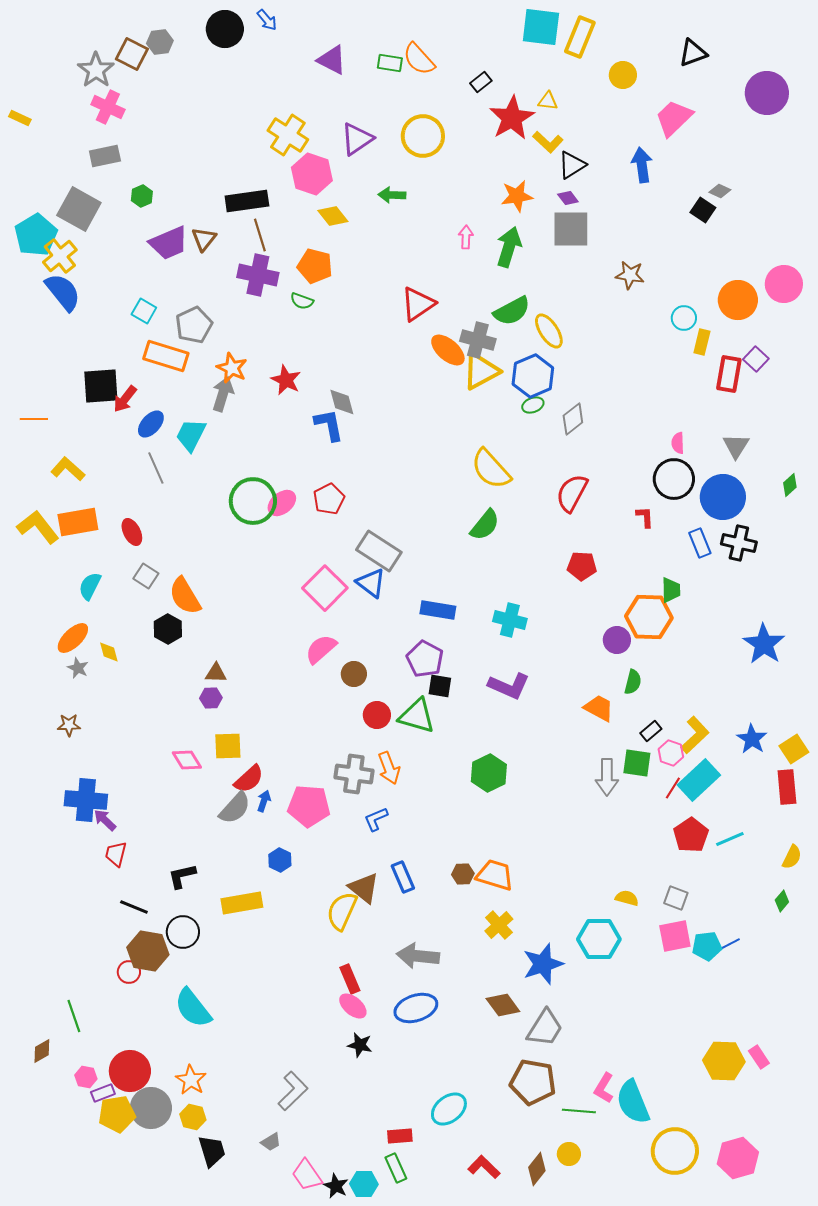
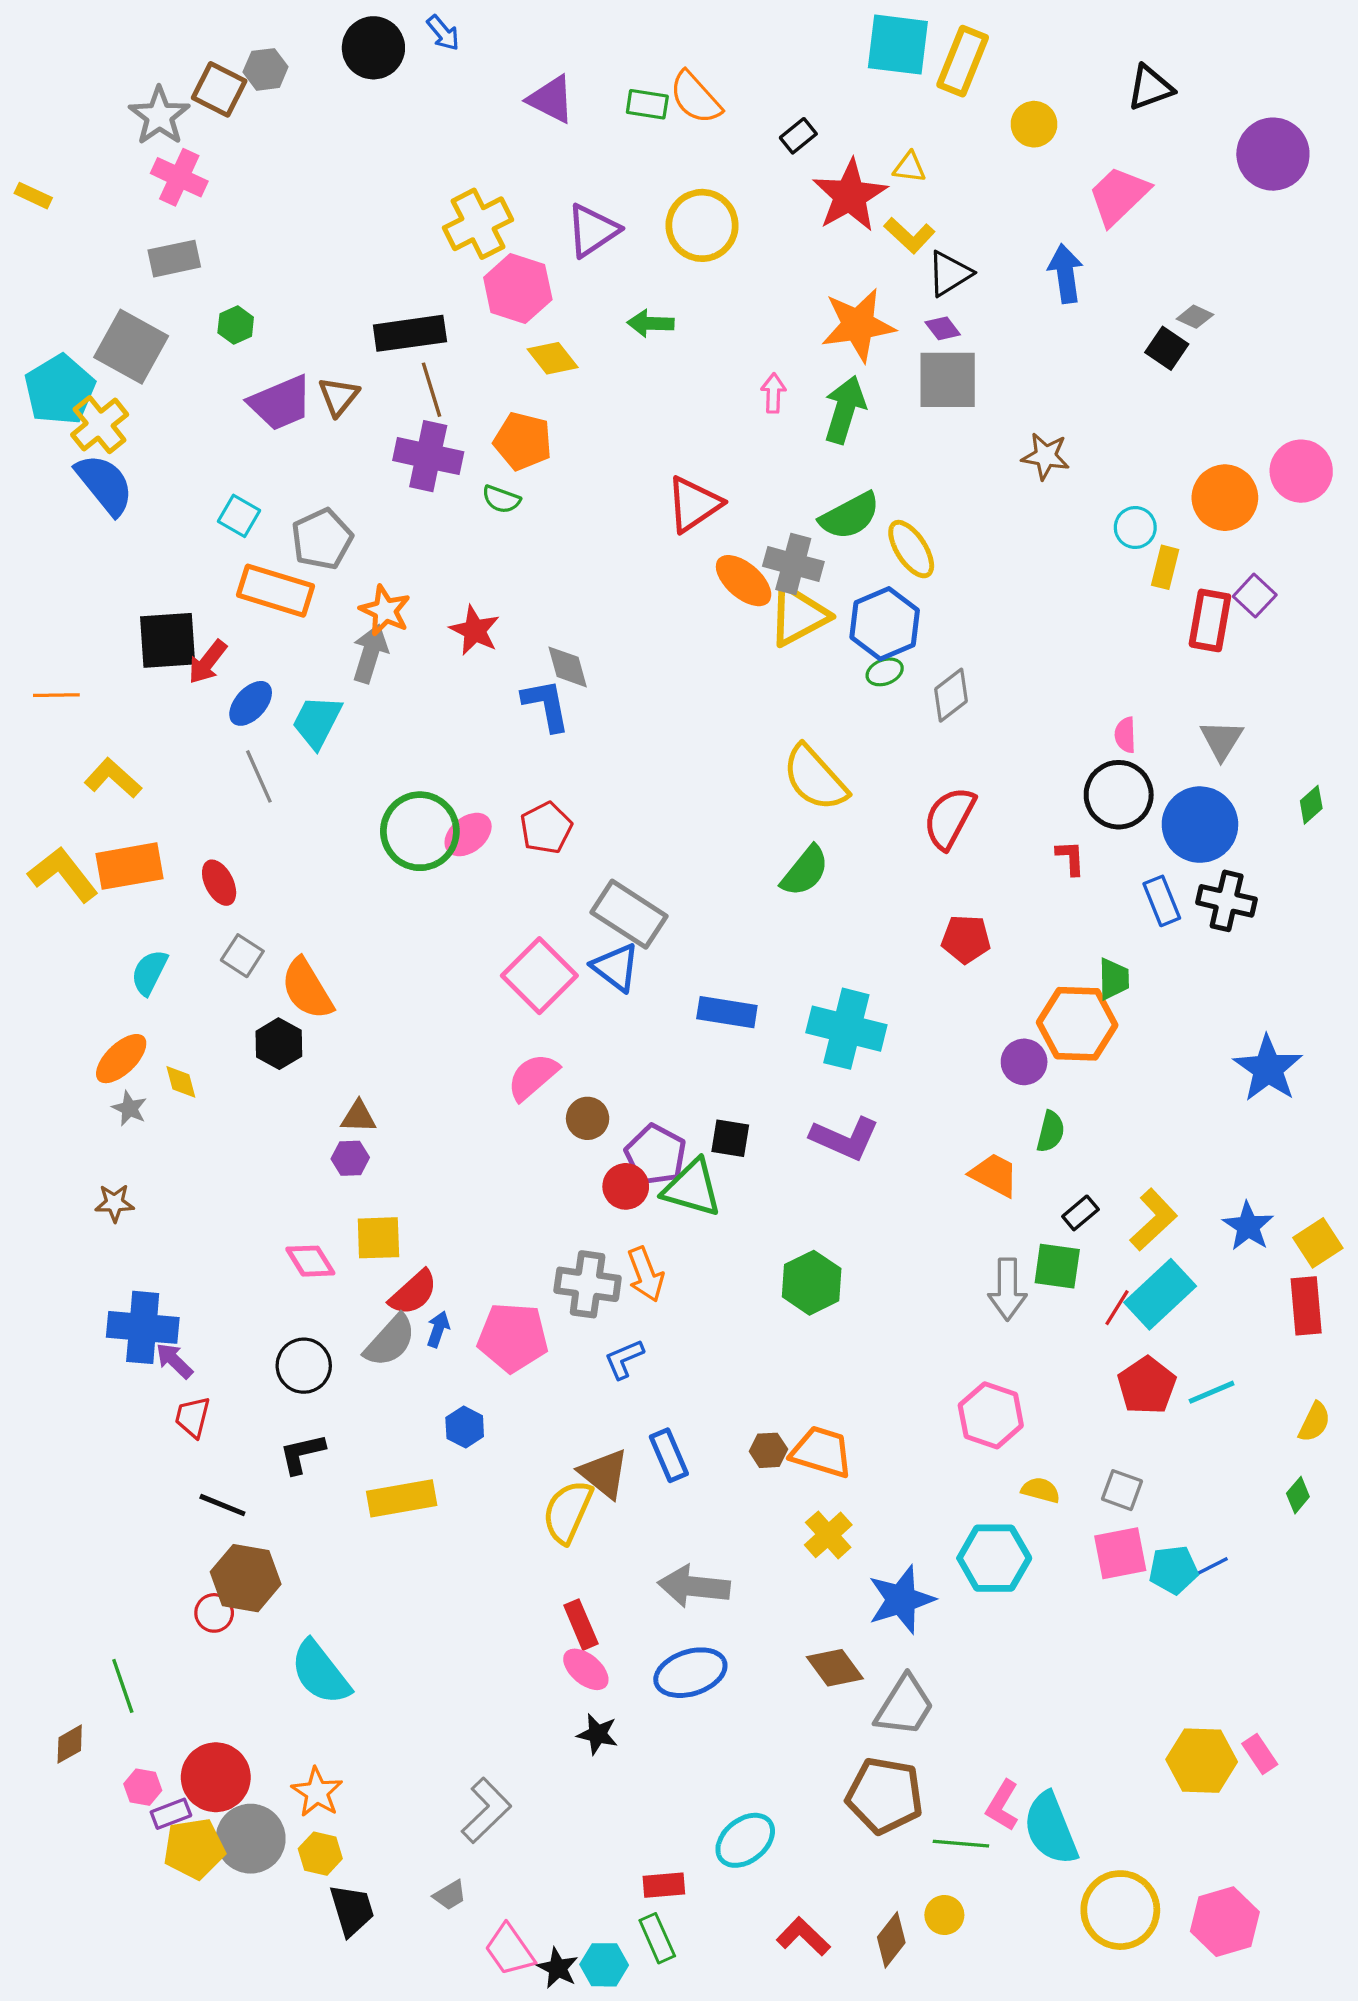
yellow cross: (288, 135) -> (478, 224), turned 30
orange star: (517, 196) -> (858, 325), size x1.4
cyan cross: (510, 620) -> (846, 1029), size x1.4
purple pentagon: (425, 659) -> (656, 1155), moved
pink hexagon: (671, 753) -> (991, 1415), moved, size x1.5
black circle: (183, 932) -> (304, 1366), moved

